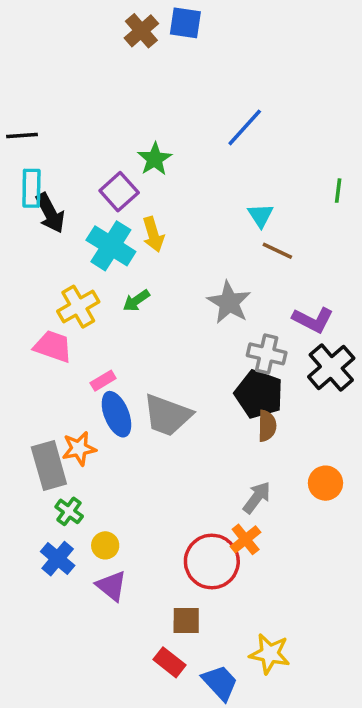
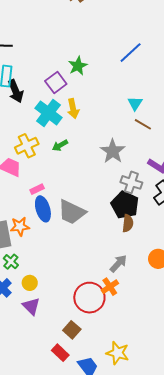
brown square: (186, 621) -> (72, 330), turned 36

